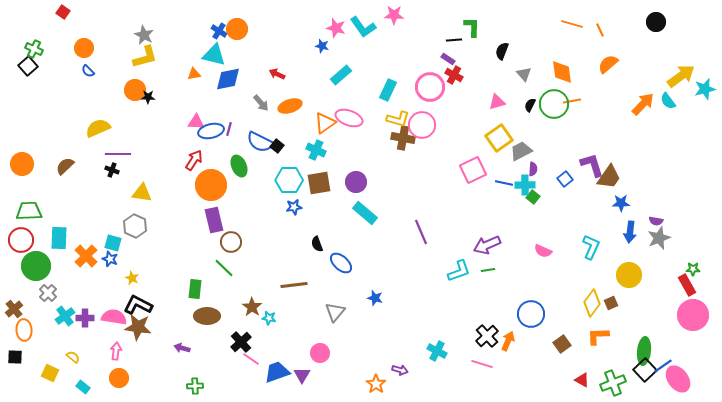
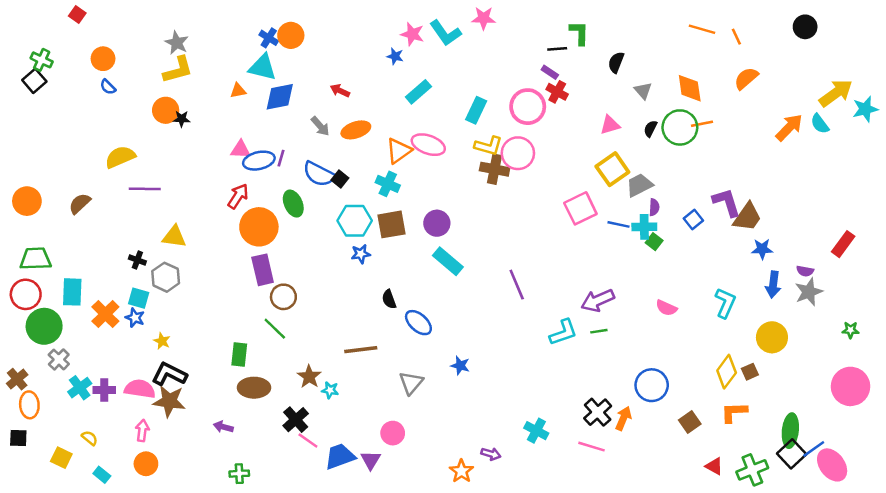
black cross: (112, 170) -> (137, 260), moved
red rectangle: (687, 285) -> (843, 244), moved, turned 65

